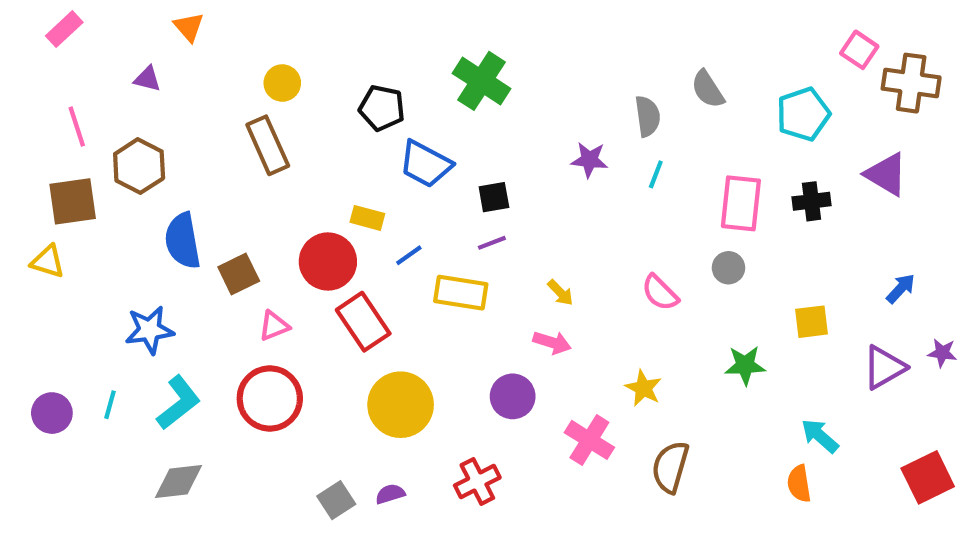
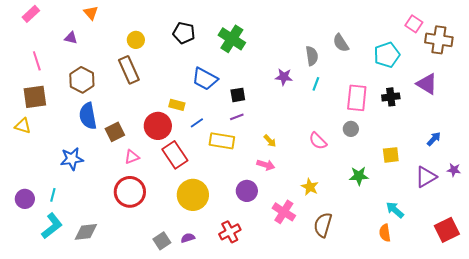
black pentagon: (382, 108) -> (184, 33), moved
brown hexagon: (139, 166) -> (82, 80), moved
cyan L-shape: (178, 403) -> (52, 226), moved

